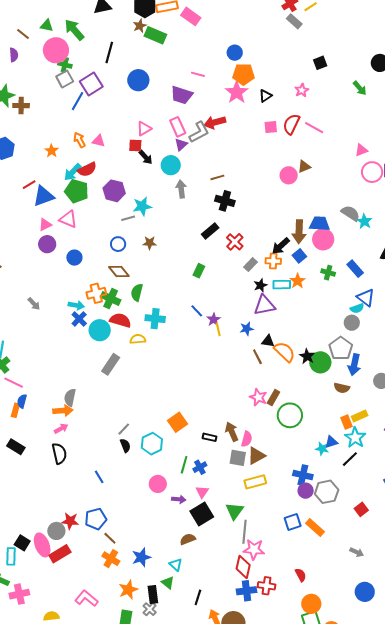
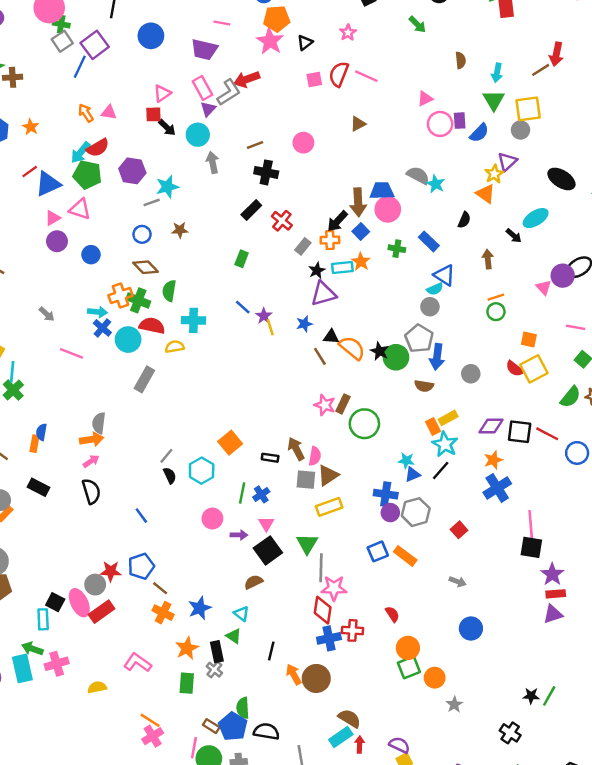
orange star: (52, 151) -> (31, 127), moved
pink circle: (289, 175) -> (303, 143), moved
pink line: (14, 383) -> (71, 353), moved
blue triangle: (331, 442) -> (412, 474), moved

